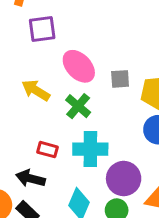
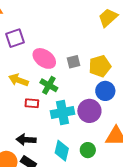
red rectangle: (47, 150) -> (32, 103), moved
purple circle: (124, 179) -> (89, 111), moved

